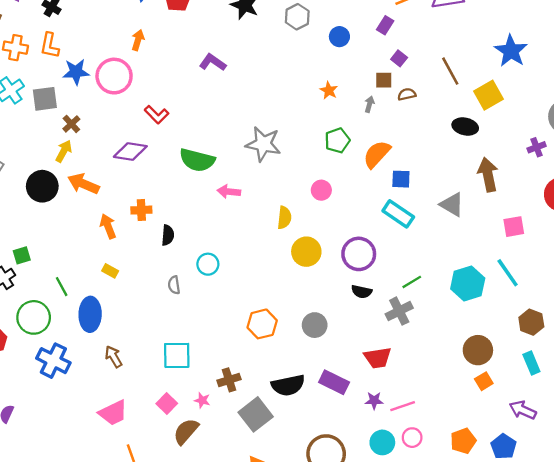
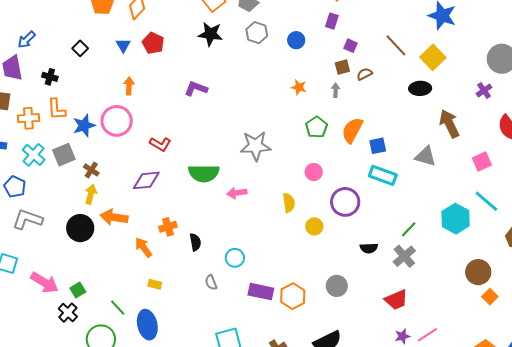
yellow circle: (306, 252) -> (314, 226), size x0.7
purple circle: (359, 254) -> (345, 202), moved
purple rectangle: (334, 382) -> (261, 292), moved

